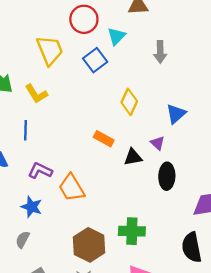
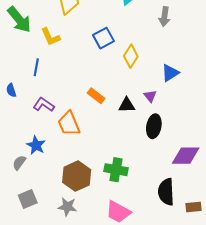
blue square: (95, 60) -> (103, 38), moved
orange rectangle: (104, 139) -> (96, 96), moved
blue star: (32, 207) -> (36, 145), moved

